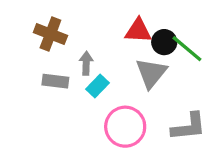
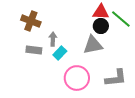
red triangle: (138, 31) -> (101, 12), moved
green line: (187, 49) -> (121, 19), moved
gray triangle: (151, 73) -> (93, 45), turned 40

